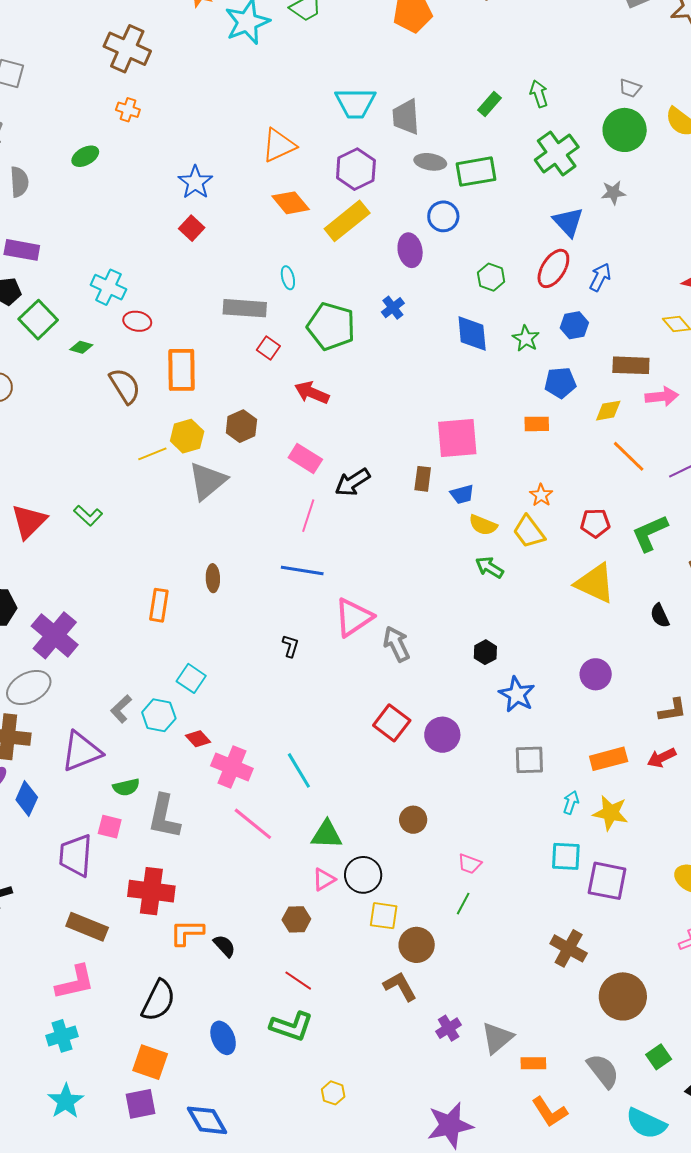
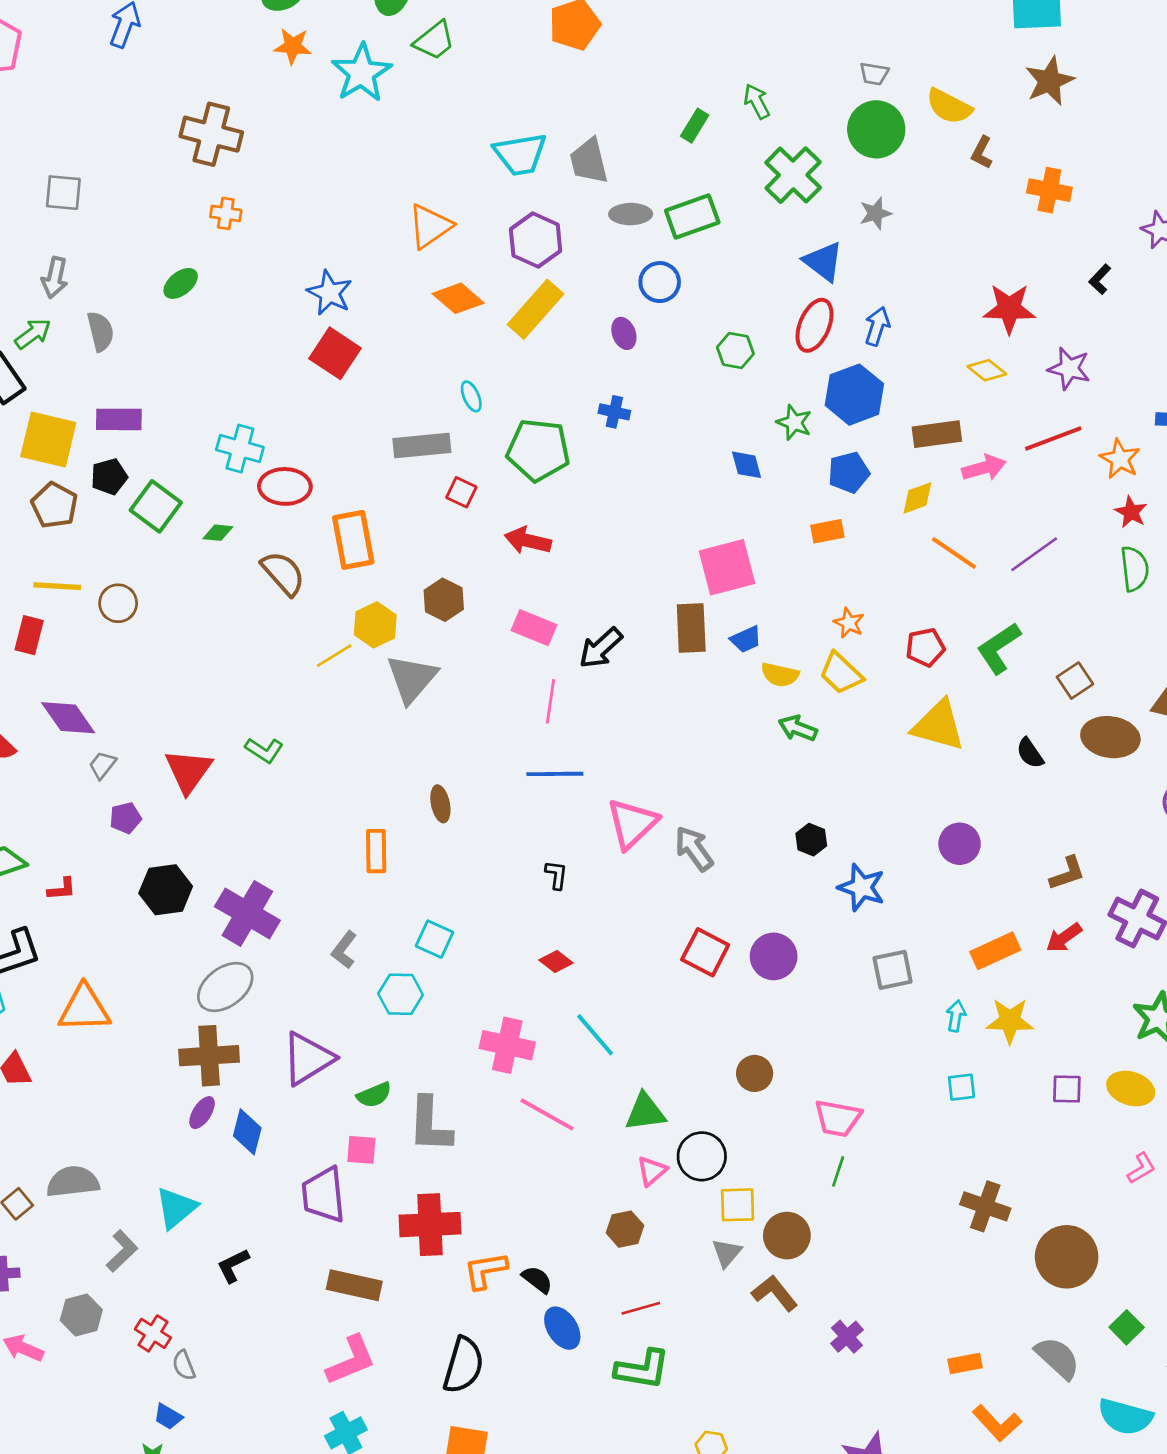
red square: (192, 228) -> (335, 353), size x1.5
purple ellipse: (410, 250) -> (624, 333), size x0.7
blue cross: (393, 308) -> (614, 412), turned -30
red ellipse: (137, 321) -> (285, 486), size x1.4
blue hexagon: (574, 325) -> (854, 395), size x1.6
blue diamond: (472, 334) -> (747, 465), moved, size x0.7
brown rectangle: (423, 479) -> (691, 628), size x1.5
gray L-shape: (121, 709) -> (344, 950), moved
red diamond: (198, 739) -> (556, 961), moved
cyan square: (566, 856) -> (961, 1087), size x0.7
pink trapezoid: (470, 864) -> (838, 1118), size x1.5
purple square: (607, 881) -> (1067, 1089), moved, size x0.6
red line: (298, 981) -> (641, 1308), turned -40
blue ellipse: (223, 1038) -> (562, 1328), moved
gray triangle: (497, 1038) -> (727, 1253), moved, size x0.7

